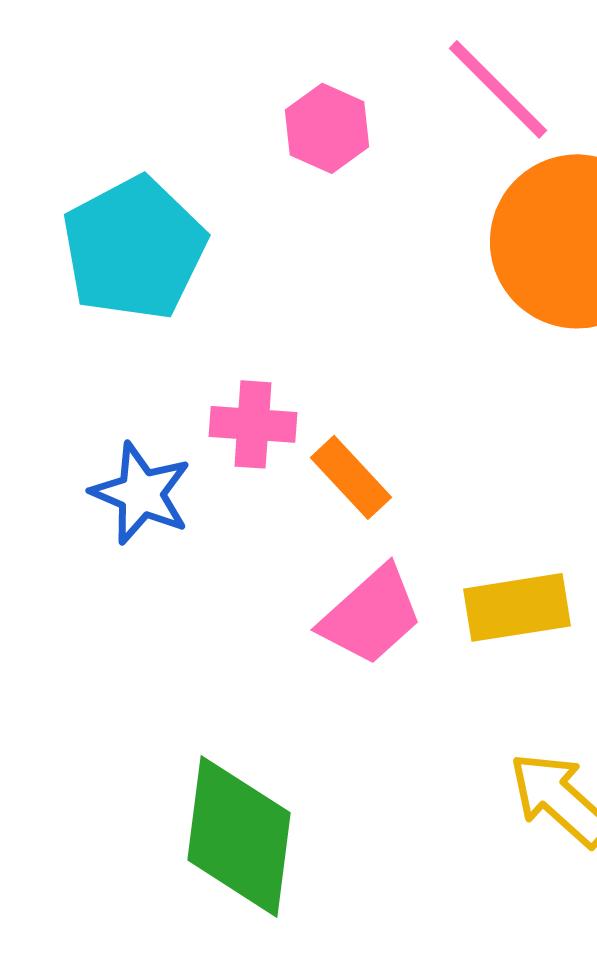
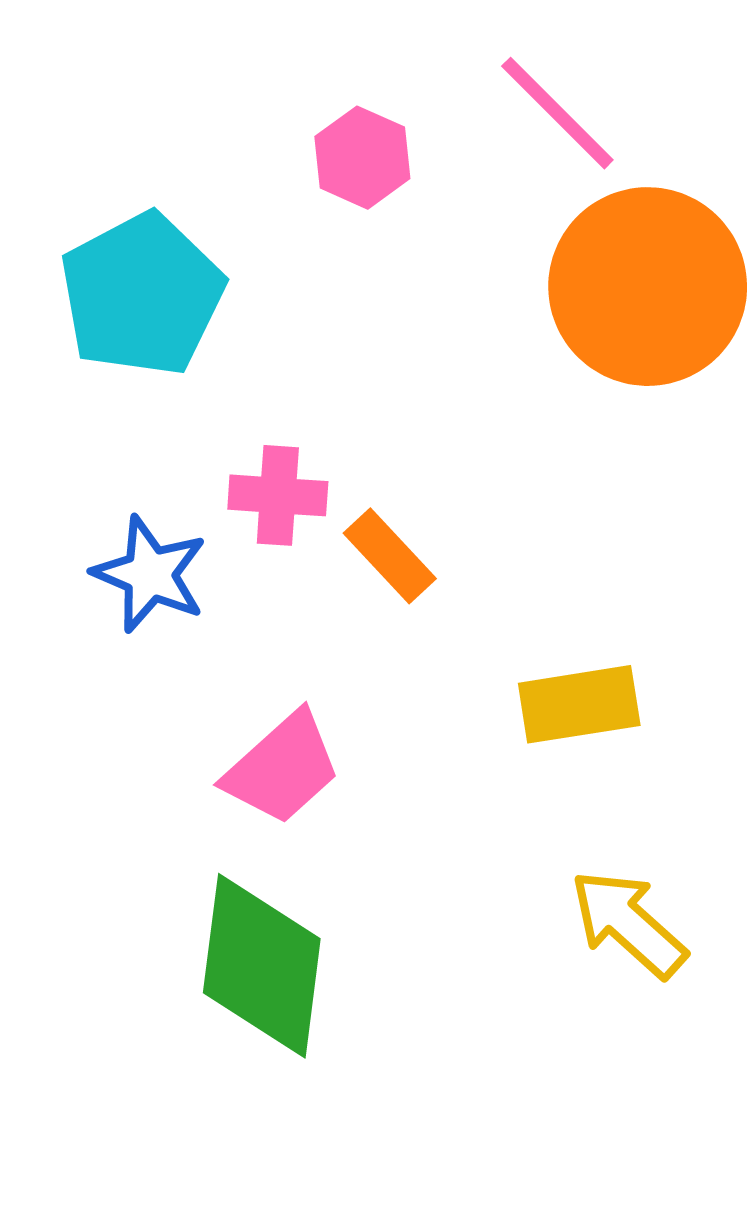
pink trapezoid: (371, 615) -> (282, 768), moved

